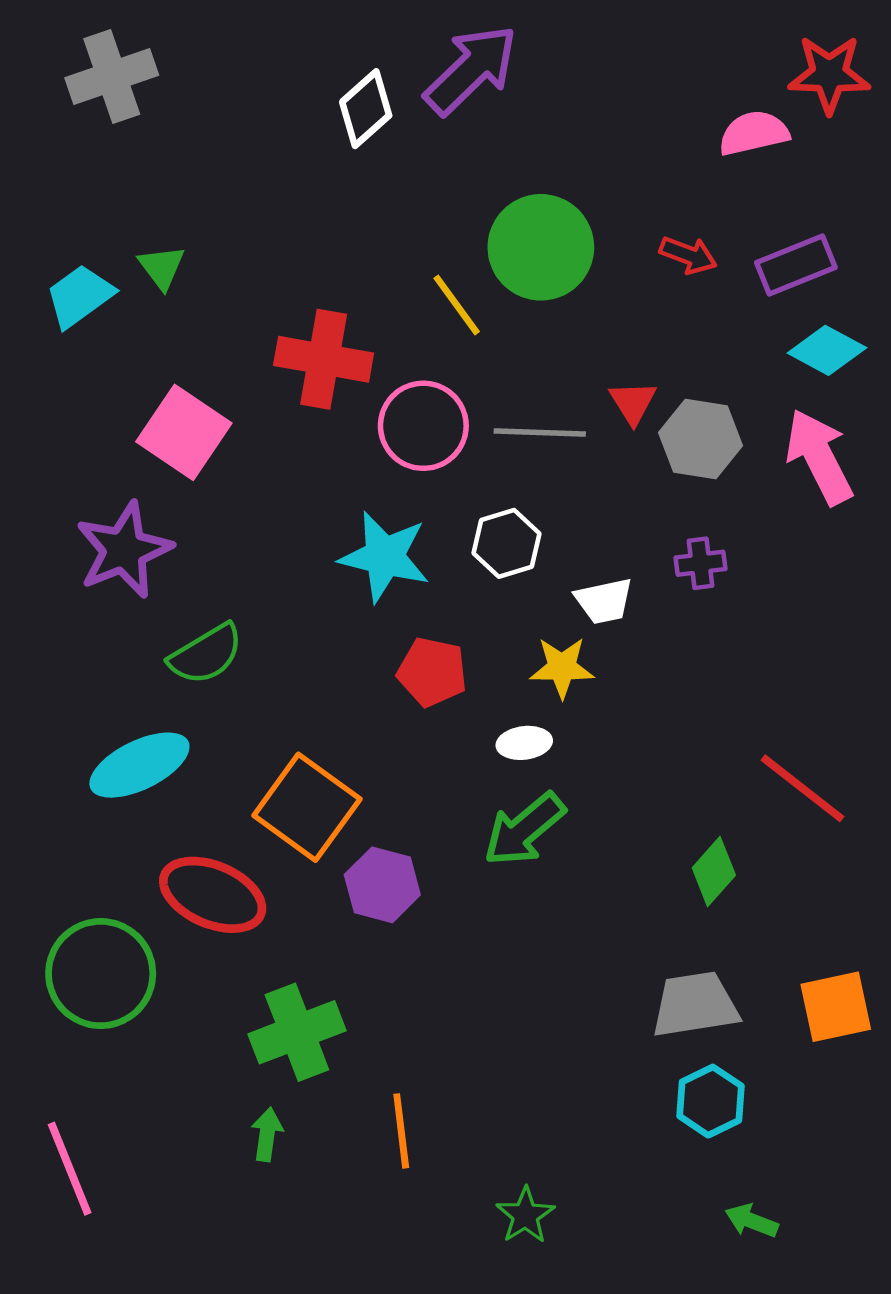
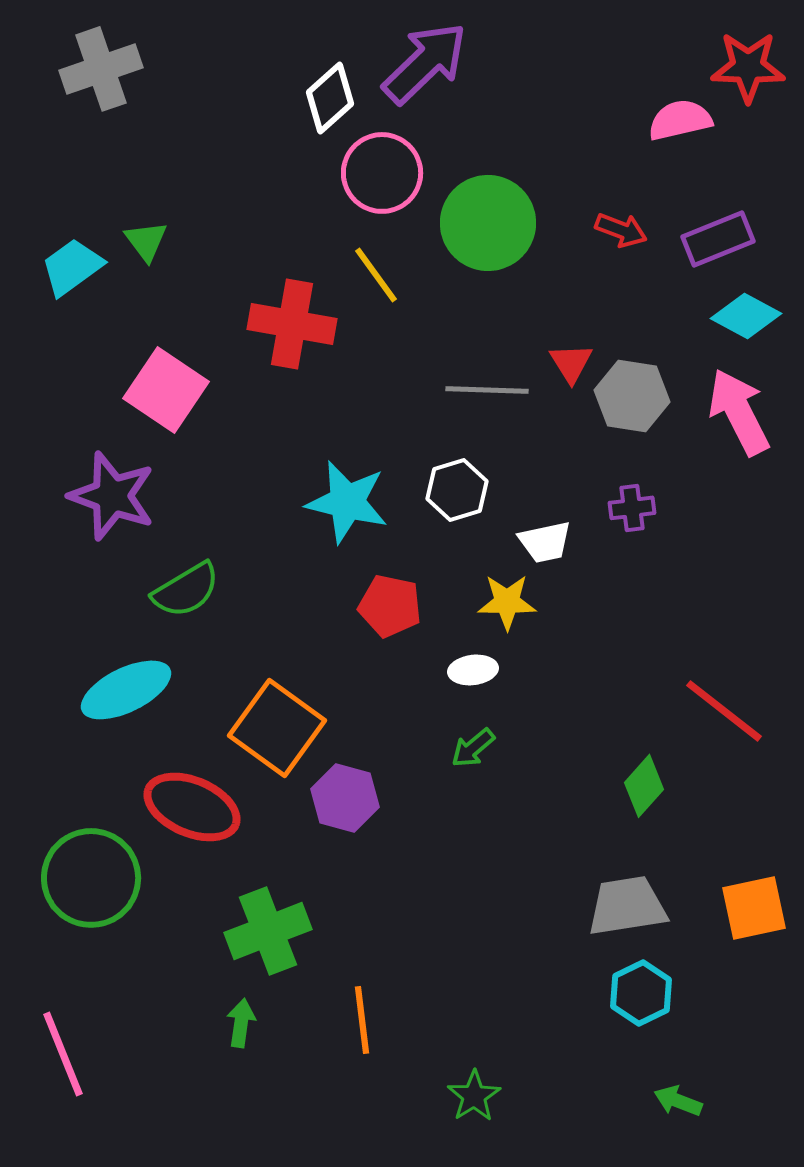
yellow line: (457, 305) -> (376, 275), moved
pink circle: (423, 426) -> (382, 173), moved
purple star: (124, 550) -> (112, 496), turned -30
green arrow: (524, 829) -> (473, 748), size x0.6

